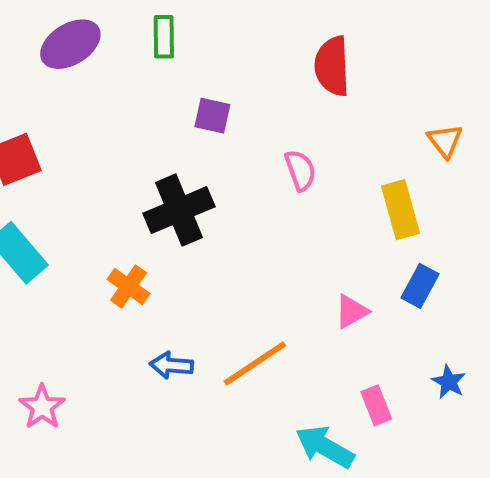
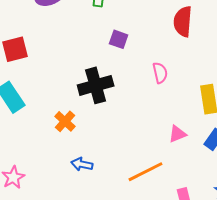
pink triangle: (351, 311) -> (177, 134), moved
orange line: (255, 363) -> (145, 172), moved

